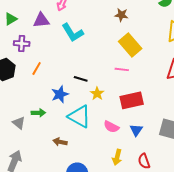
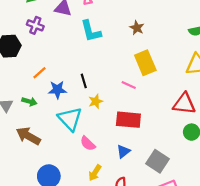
brown star: (121, 15) -> (137, 28), moved
orange line: (37, 69) -> (40, 73), moved
black line: (81, 79) -> (84, 81), turned 40
pink semicircle: (111, 127) -> (88, 143), moved
brown arrow: (60, 142) -> (28, 136), moved, size x1.6

